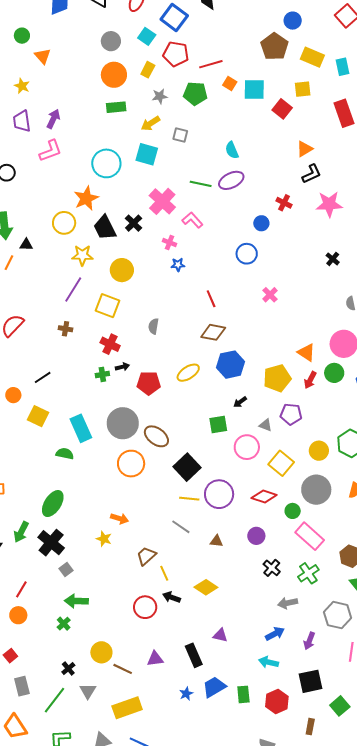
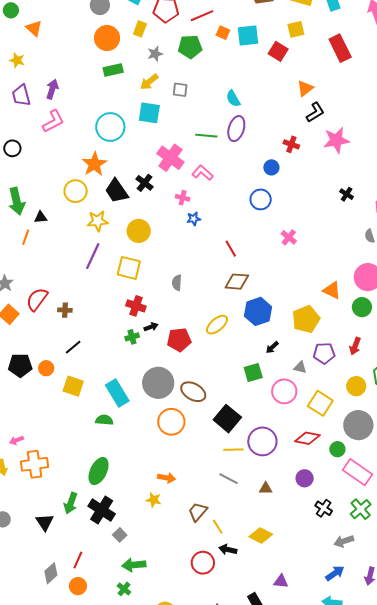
purple ellipse: (231, 180) -> (236, 129), turned -40
brown cross: (66, 329) -> (65, 310), moved
red arrow: (310, 380) -> (355, 346), moved

